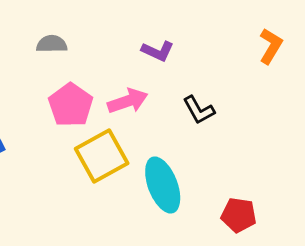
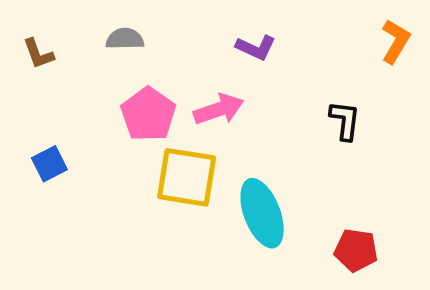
black L-shape: (199, 110) -> (345, 120), moved, turned -144
yellow square: (102, 156) -> (187, 177), turned 38

